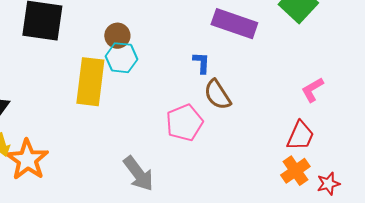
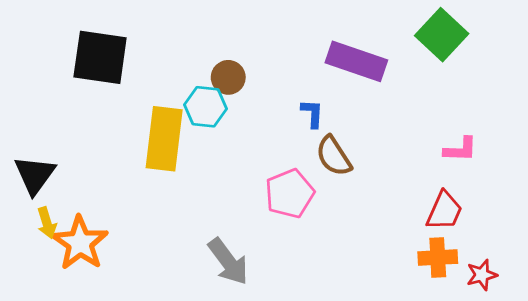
brown circle: (117, 36) -> (228, 77), moved
pink L-shape: (312, 90) -> (460, 149), turned -148
orange cross: (295, 171) -> (438, 258), turned 32

